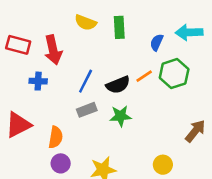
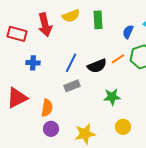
yellow semicircle: (86, 22) -> (71, 16), turned -42
red arrow: (53, 50) -> (45, 25), moved
green star: (120, 116) -> (112, 97), moved
yellow circle: (163, 165) -> (123, 127), moved

